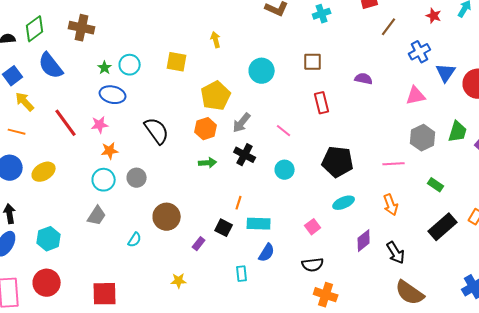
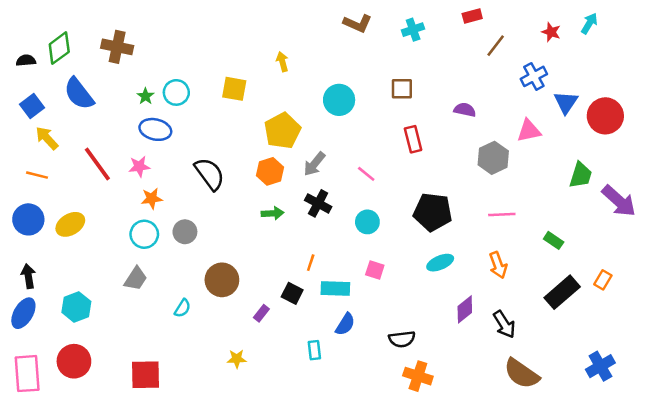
gray hexagon: (423, 138) -> (493, 158), moved
pink square: (313, 227) -> (375, 270), moved, turned -35

